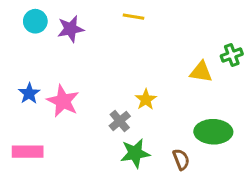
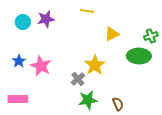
cyan circle: (35, 21) -> (23, 22), moved
yellow triangle: (201, 72) -> (112, 34), moved, turned -35
yellow star: (146, 100) -> (95, 65), size x1.5
green ellipse: (213, 132) -> (139, 56), moved

